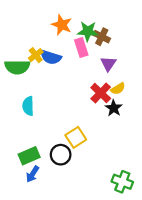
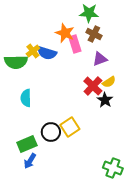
orange star: (62, 25) -> (65, 33), moved
green star: (88, 31) -> (89, 13), moved
purple triangle: (108, 64) -> (100, 59), turned 35
black circle: (61, 155) -> (51, 132), moved

